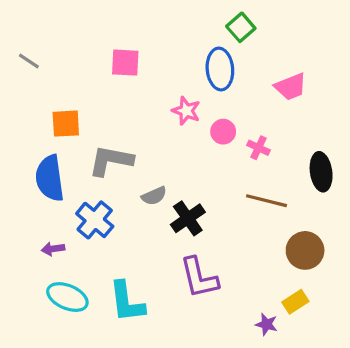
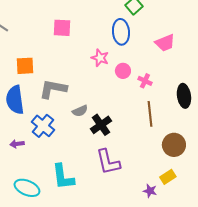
brown line: (266, 201) -> (150, 114), turned 70
cyan ellipse: (67, 297) -> (27, 188), moved

